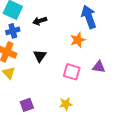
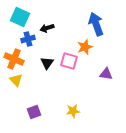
blue cross: (13, 31) -> (28, 39), moved
pink square: (72, 72) -> (69, 61), moved

